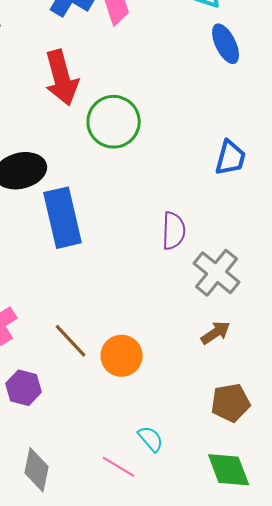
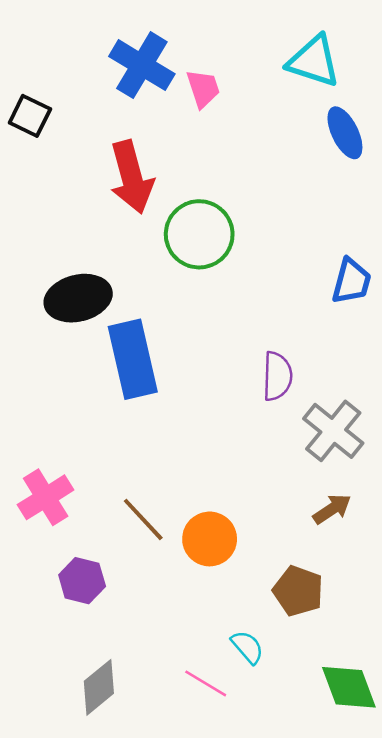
brown pentagon: (231, 403) -> (298, 591), moved, turned 30
gray diamond: (37, 470) -> (99, 687), turned 39

